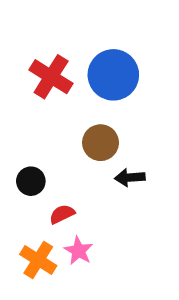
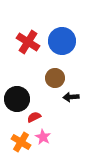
black circle: (31, 181) -> (17, 99), size x1.6

